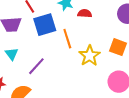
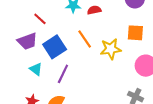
blue square: (45, 25) -> (55, 47), moved
yellow star: (90, 56) -> (111, 49), turned -30

